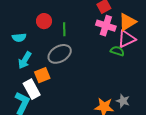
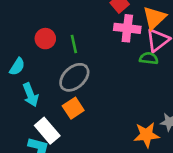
cyan semicircle: (19, 38) -> (17, 67), turned -40
cyan arrow: (25, 60) -> (30, 95), turned -42
orange square: (42, 75) -> (73, 108), moved

